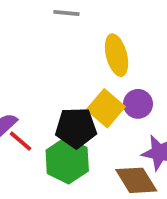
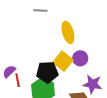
red line: (20, 141) -> (18, 80), turned 40

